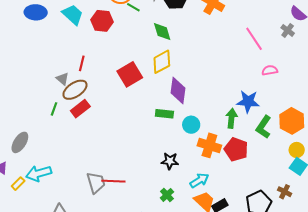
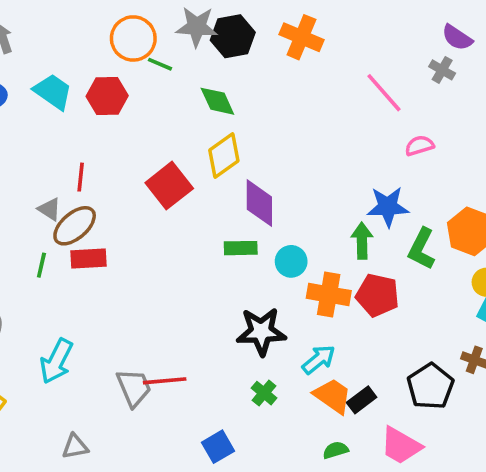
red rectangle: (80, 109) -> (89, 259), turned 42
black star: (170, 161) -> (261, 332), size x1.5
cyan arrow: (39, 173) -> (56, 361), moved, turned -40

